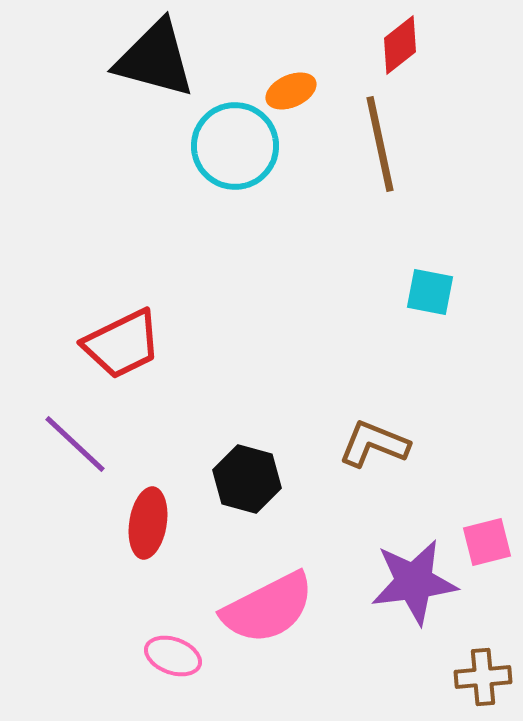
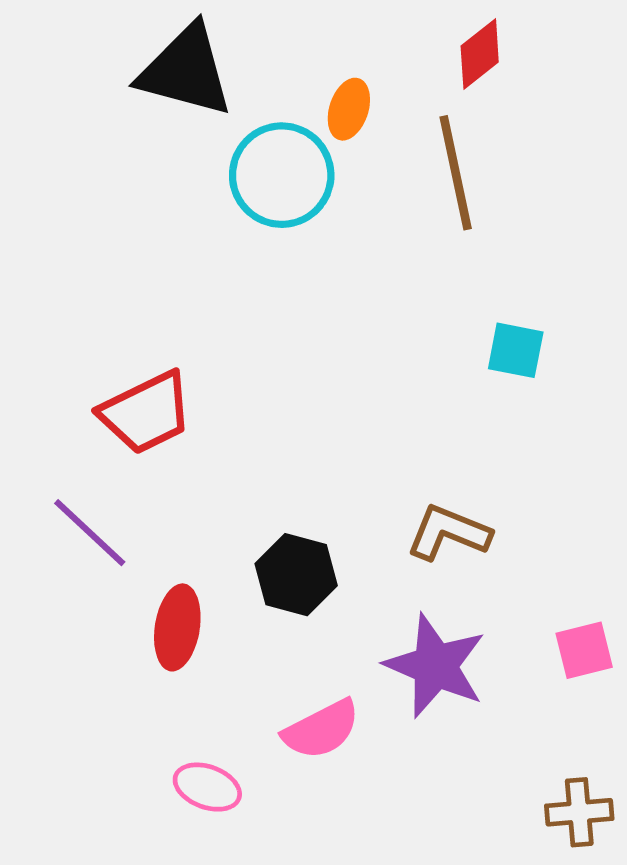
orange ellipse: (291, 91) -> (349, 109), turned -48
purple star: (414, 582) -> (435, 666), moved, turned 30
pink semicircle: (268, 608) -> (321, 729), size x0.7

